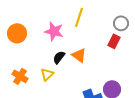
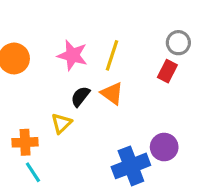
yellow line: (79, 17) -> (112, 55), moved
orange cross: (20, 76) -> (25, 142), moved, turned -35

